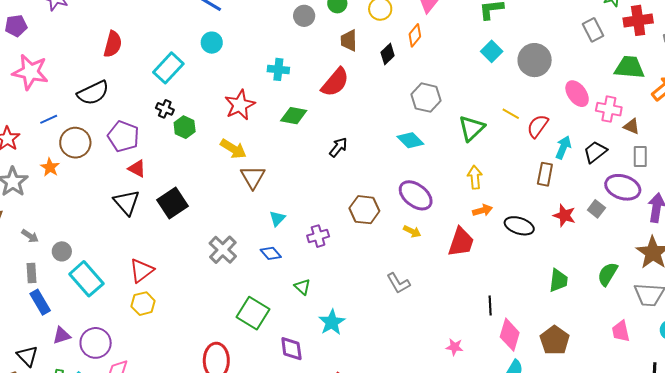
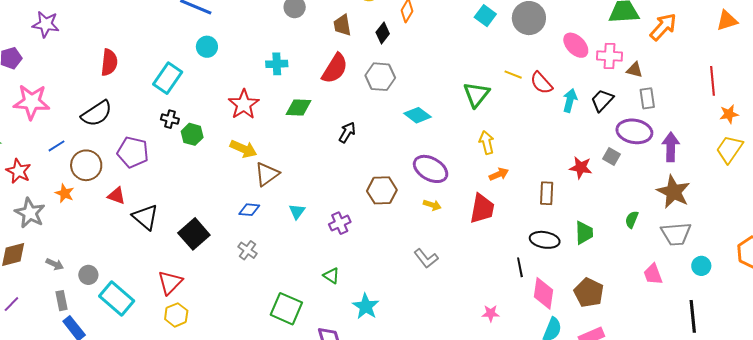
gray hexagon: (426, 98) -> (380, 77), moved
red semicircle: (538, 126) -> (541, 83), turned -70
red triangle: (137, 168) -> (116, 196), moved
brown rectangle: (545, 174) -> (547, 193), moved
brown triangle: (253, 177) -> (267, 174), turned 32
black square: (172, 203) -> (194, 234), moved
black ellipse: (519, 226) -> (545, 240), moved
gray cross: (223, 250) -> (247, 250), size x0.7
blue diamond: (271, 253) -> (249, 210), moved, turned -35
green semicircle: (608, 274) -> (632, 219), size x0.7

